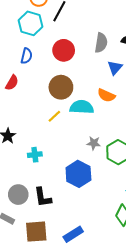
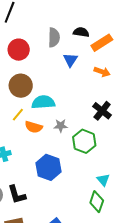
orange semicircle: (106, 95) -> (34, 127), moved
gray star: (94, 143) -> (61, 126), moved

